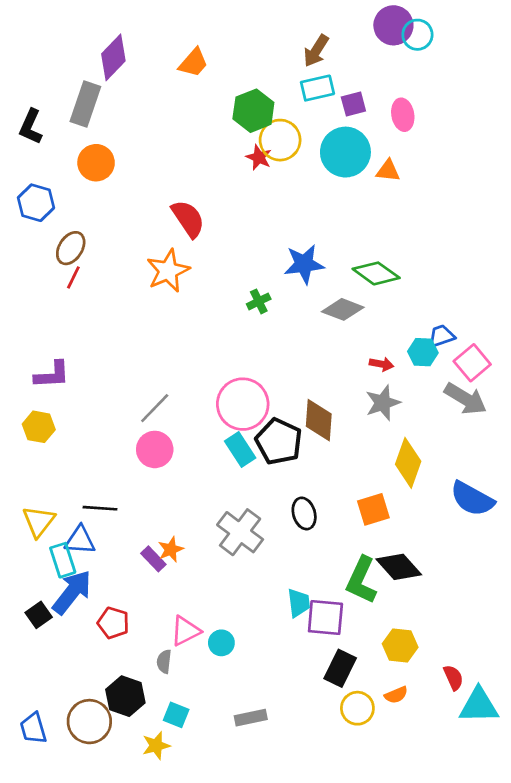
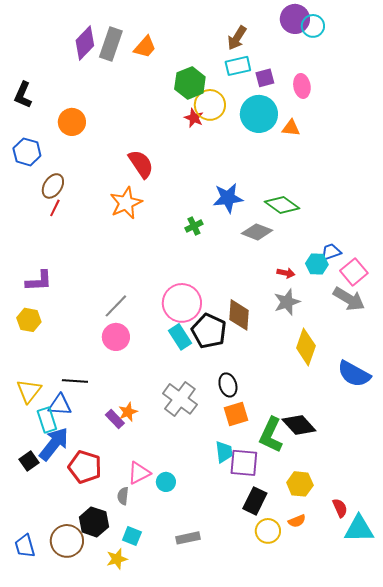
gray rectangle: (85, 104) -> (111, 44), moved
orange square: (373, 509) -> (236, 414), moved
red pentagon: (113, 623) -> (85, 467), size x1.4

